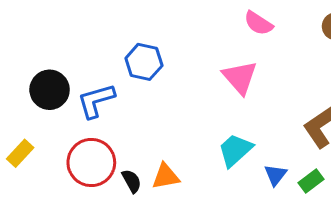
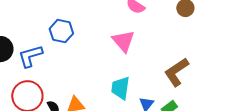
cyan trapezoid: (235, 150) -> (120, 88), turned -40

